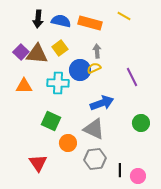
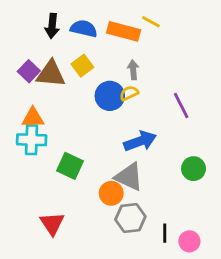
yellow line: (124, 16) -> (151, 22), moved
cyan cross: (58, 83) -> (32, 140), moved
orange circle: (68, 143) -> (111, 193), moved

